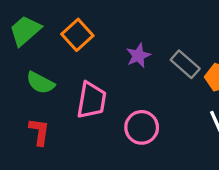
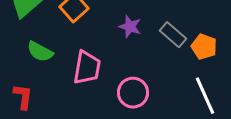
purple star: (138, 56) -> (130, 27), turned -30
red L-shape: (39, 132) -> (23, 97), moved

